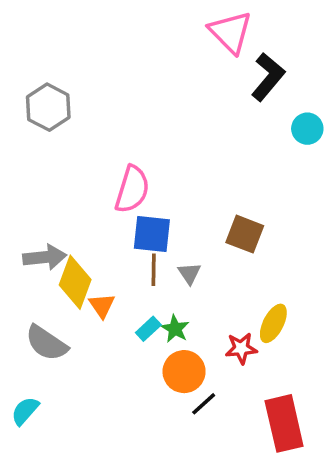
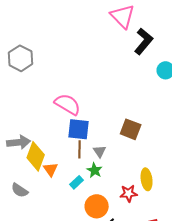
pink semicircle: (132, 189) -> (68, 104), turned -76
yellow ellipse: (273, 323) -> (147, 179), turned -35
green star: (175, 329) -> (95, 170), moved
gray semicircle: (46, 343) -> (20, 190), size x0.7

